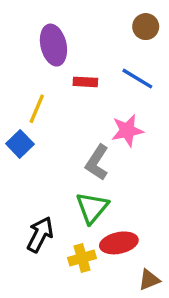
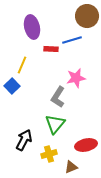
brown circle: (146, 27) -> (87, 16), size x1.5
blue line: (137, 79) -> (72, 40), moved, turned -48
red ellipse: (119, 243) -> (86, 145), moved
brown triangle: (149, 280) -> (71, 167), moved

